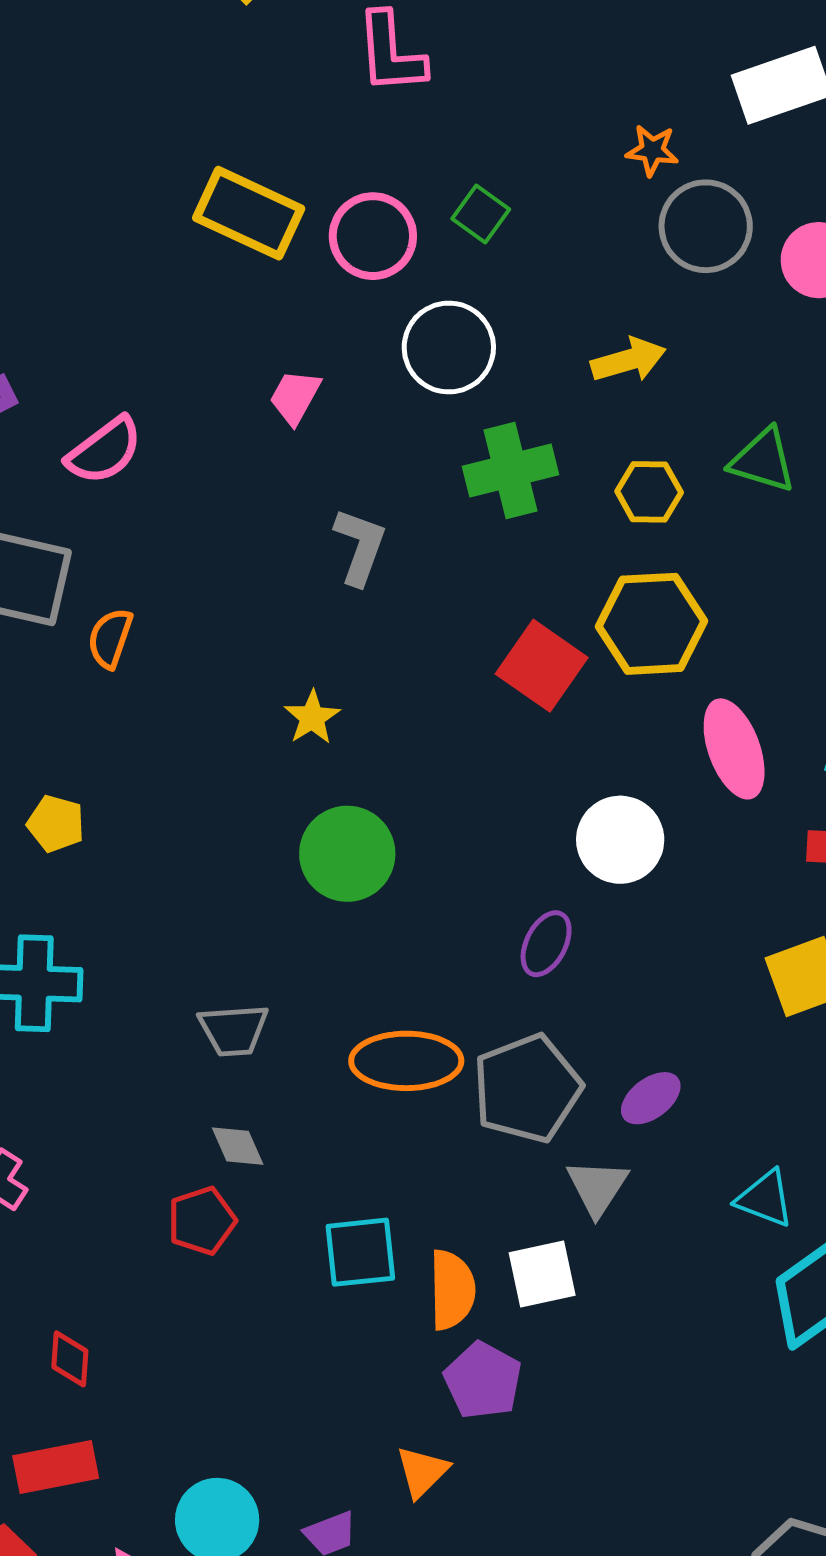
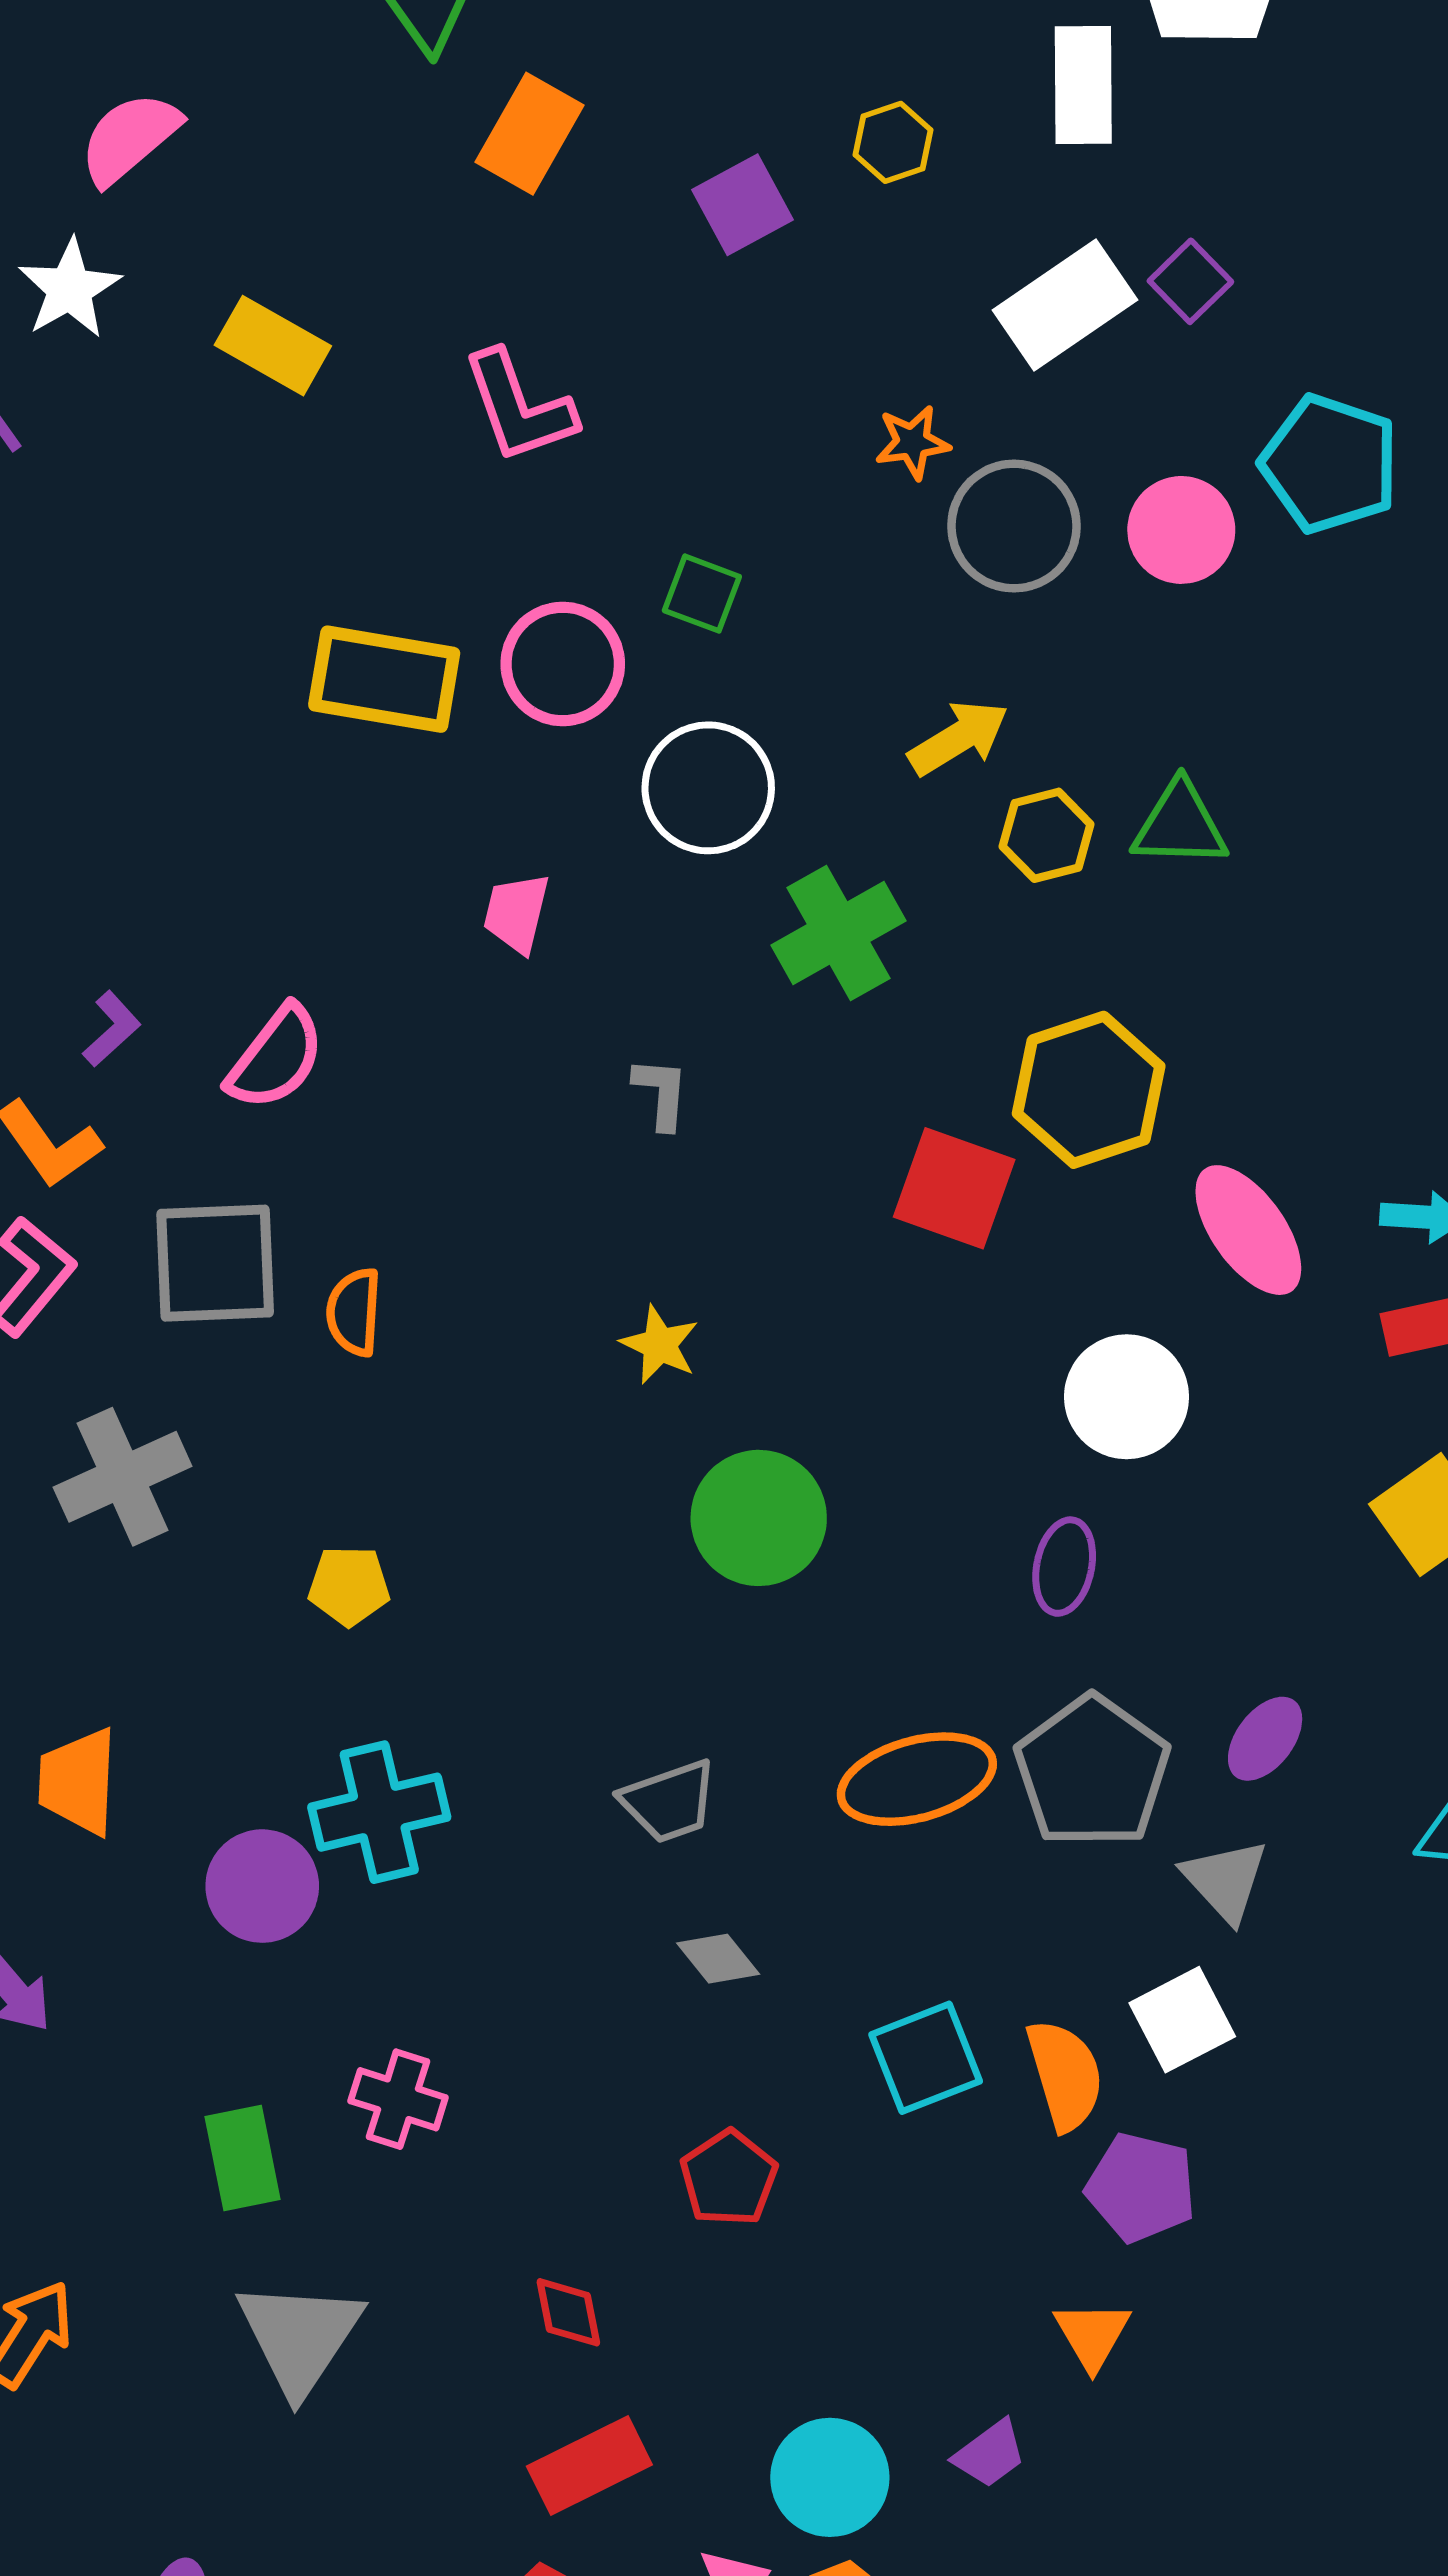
yellow hexagon: (649, 492) -> (1047, 835), moved
gray L-shape: (360, 546) -> (661, 1093), size x0.7
red pentagon: (202, 1221) -> (729, 2178), moved

